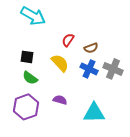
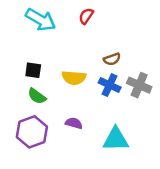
red semicircle: (68, 40) -> (86, 16), moved
yellow semicircle: (60, 63) -> (74, 78), turned 138

